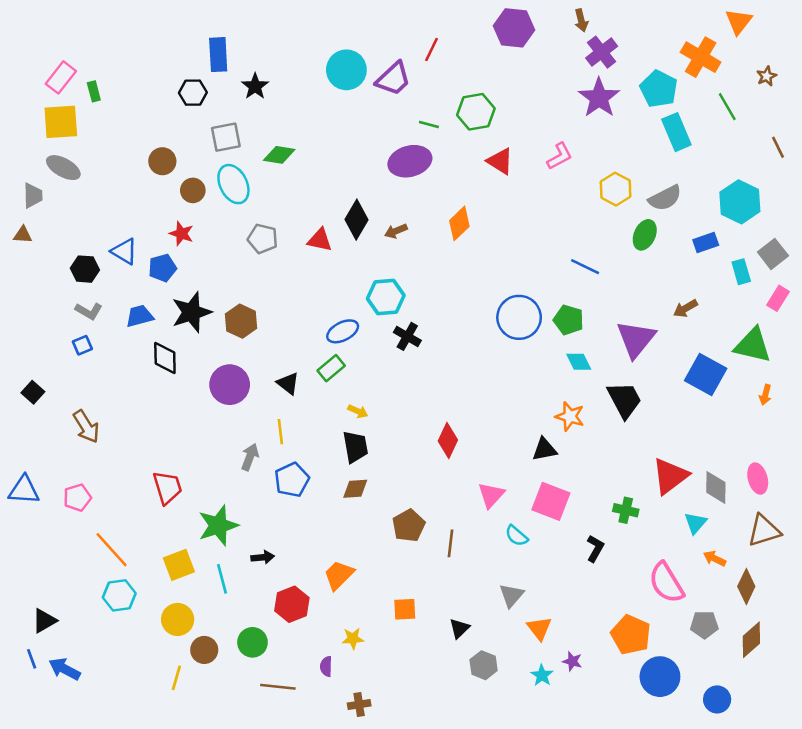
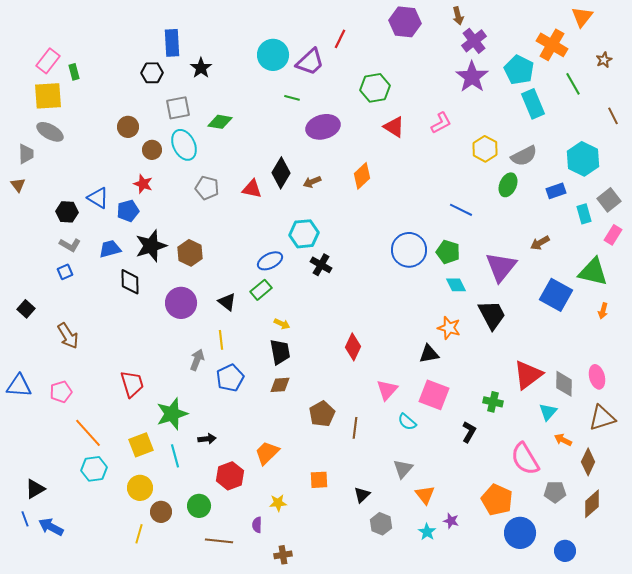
green line: (429, 124) -> (292, 98), moved
brown triangle: (23, 235) -> (18, 185), turned 49

